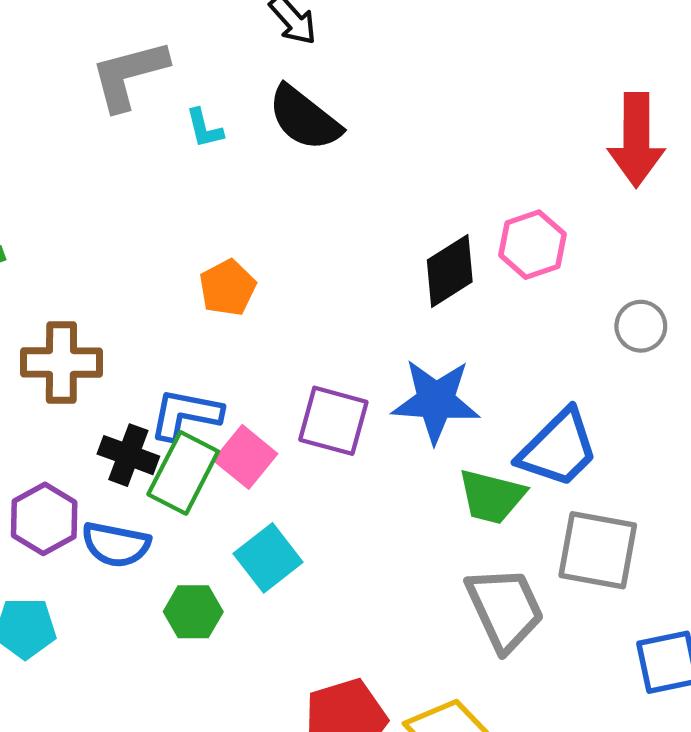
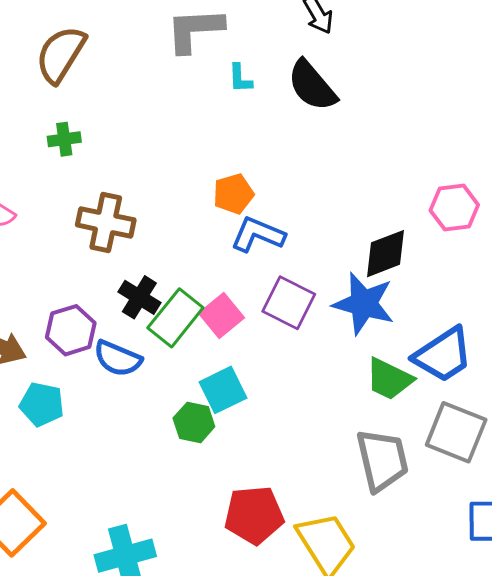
black diamond: (450, 271) -> (385, 254), moved
blue L-shape: (186, 414) -> (258, 235), moved
green hexagon: (193, 612) -> (194, 422), moved

